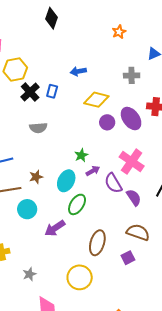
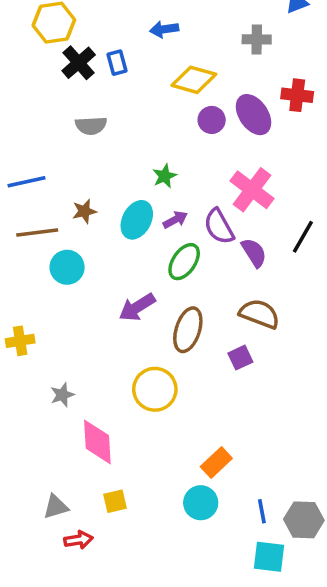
blue rectangle: (52, 91) -> (117, 63), turned -32
purple arrow: (93, 171) -> (175, 220), moved
green ellipse: (77, 204) -> (184, 262), moved
purple arrow: (55, 228) -> (137, 307), moved
gray star: (29, 274) -> (62, 395), moved

